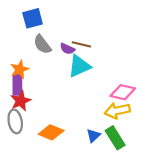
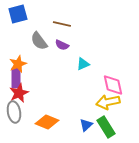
blue square: (33, 18) -> (18, 14), moved
brown line: (81, 44) -> (62, 24), moved
cyan triangle: (79, 66) -> (83, 64), moved, size x0.6
pink diamond: (123, 92) -> (113, 85), turned 65

